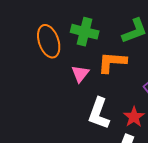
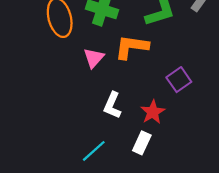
white L-shape: (99, 113) -> (112, 105), size x0.7

